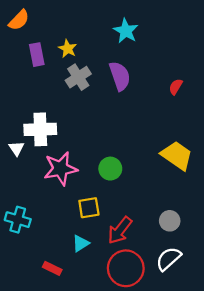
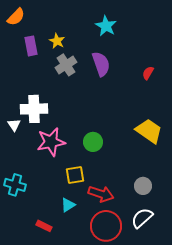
red arrow: (120, 230) -> (101, 194), turned -110

